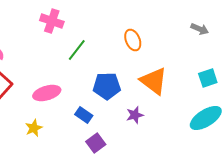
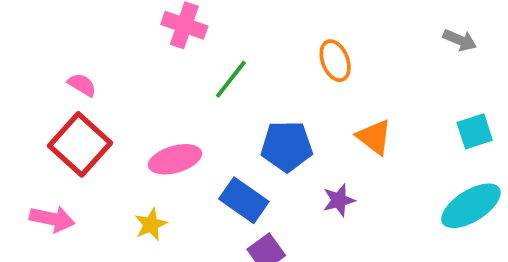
orange triangle: (154, 81) -> (374, 137), size x0.7
blue rectangle: (84, 115) -> (244, 200), size x1.4

